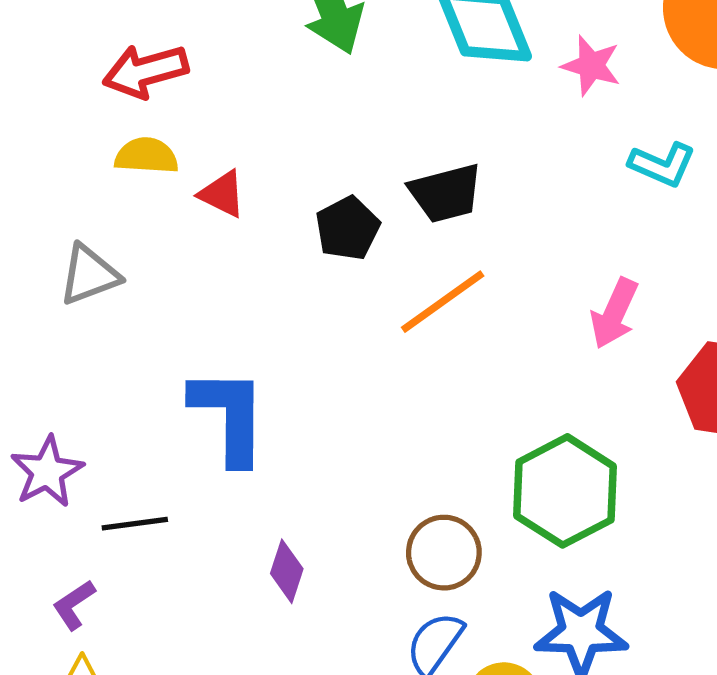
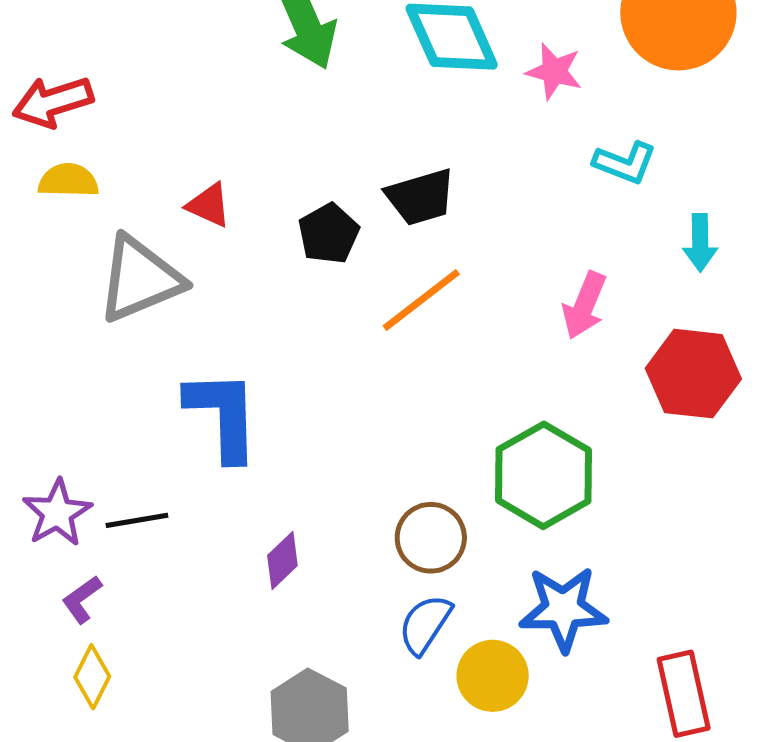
red arrow: (146, 71) -> (53, 102), moved
yellow semicircle: (146, 156) -> (68, 181), moved
gray triangle: (89, 275) -> (140, 279), moved, size x1.5
purple star: (47, 472) -> (57, 513), moved
purple diamond: (287, 571) -> (282, 561), turned 30

